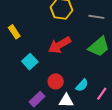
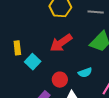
yellow rectangle: (14, 32) -> (17, 48), moved, turned 32
cyan semicircle: (82, 85) -> (85, 72), moved, turned 32

